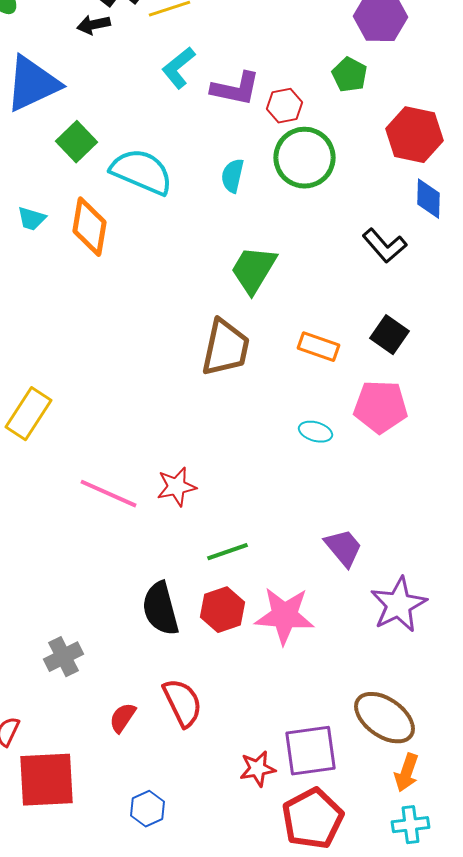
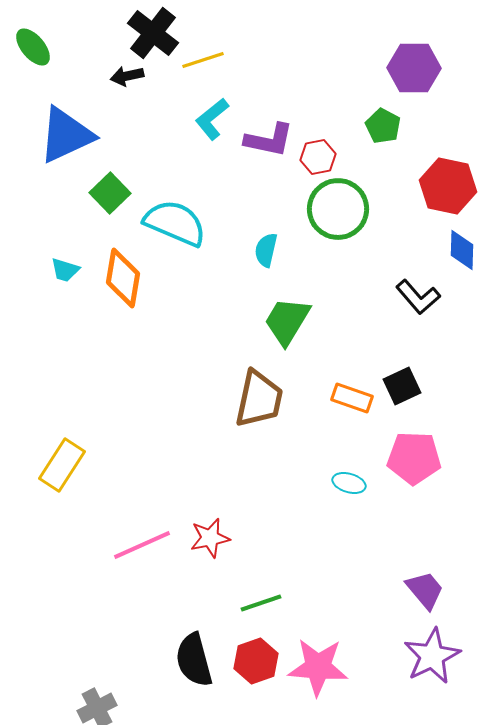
cyan semicircle: (232, 176) -> (266, 250), moved
black square: (390, 335) -> (402, 386), moved, turned 30
pink line: (108, 494) -> (142, 545), turned -48
purple trapezoid: (344, 548) -> (425, 590), moved

